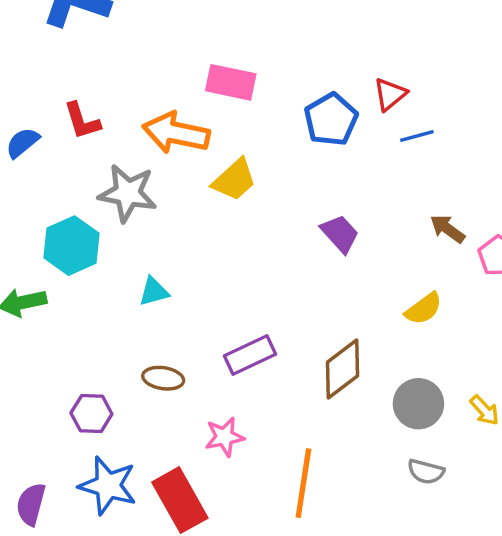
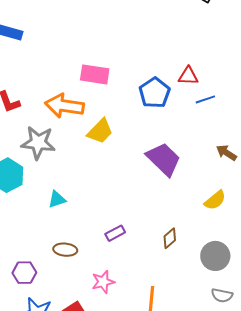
red triangle: (390, 94) -> (188, 76), turned 45
purple trapezoid: (340, 234) -> (164, 159), size x1.5
purple rectangle: (250, 355) -> (115, 233), size x0.7
brown diamond: (343, 369) -> (170, 238), size x0.6

